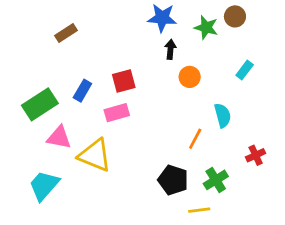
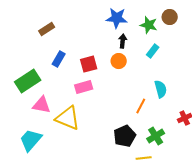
cyan rectangle: (245, 70) -> (153, 51), moved
orange circle: (190, 77) -> (119, 61), moved
blue rectangle: (82, 91) -> (59, 59), moved
black pentagon: (173, 180) -> (125, 136), turned 30

